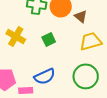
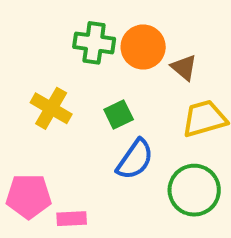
blue semicircle: (45, 76) -> (135, 159), moved, turned -30

